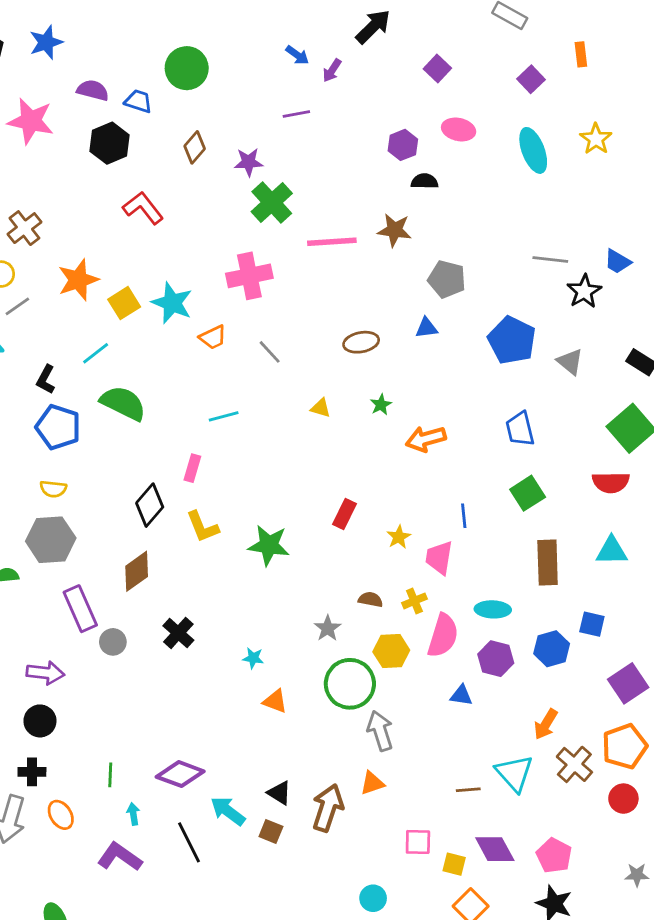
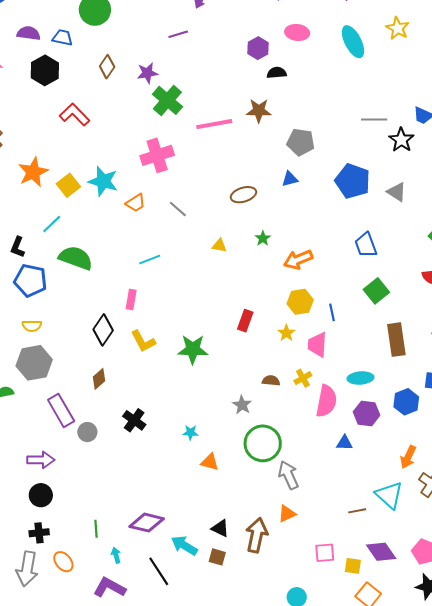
brown diamond: (137, 571) -> (99, 379), size x0.7
yellow hexagon: (391, 651) -> (300, 302), moved

